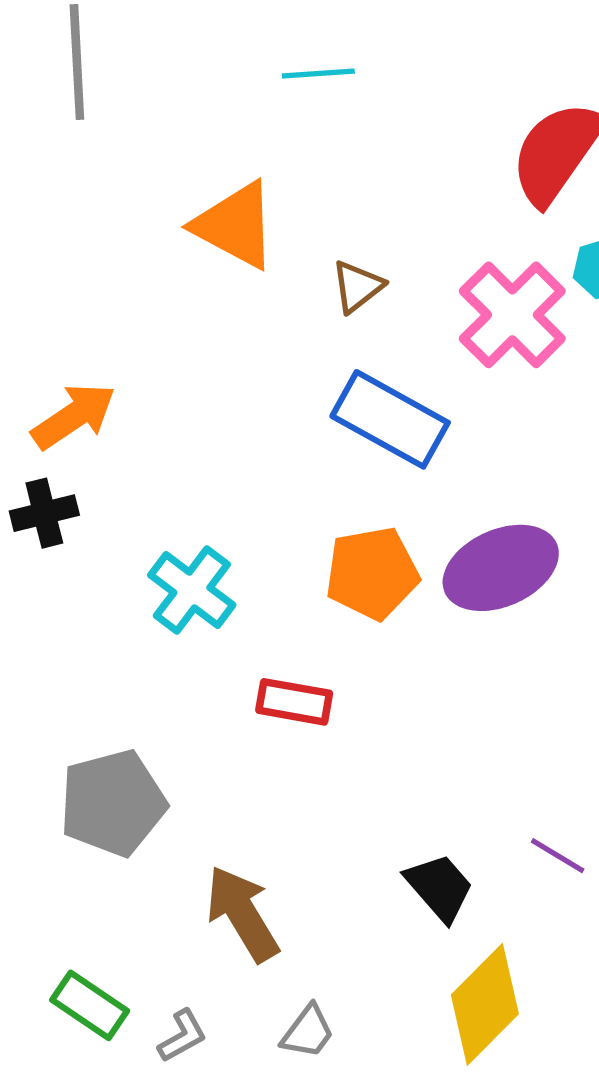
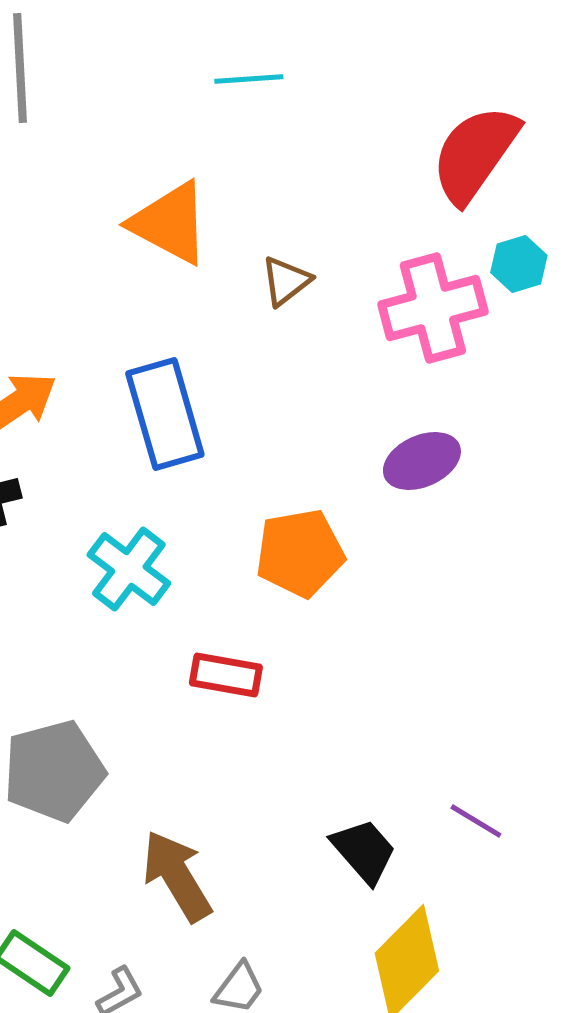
pink cross: (512, 315) -> (433, 308), turned 30
blue rectangle: (390, 419) -> (165, 414), moved, turned 45
purple ellipse: (501, 568) -> (422, 461), moved, size x0.7

